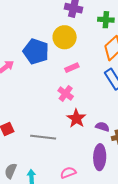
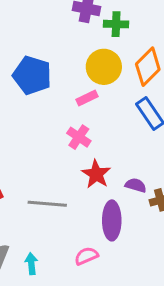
green cross: (106, 20) -> (116, 24), moved
yellow circle: (65, 37) -> (104, 67), moved
purple ellipse: (100, 157) -> (112, 220), moved

